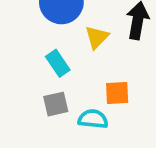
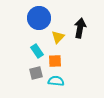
orange square: (117, 93) -> (55, 61), moved

